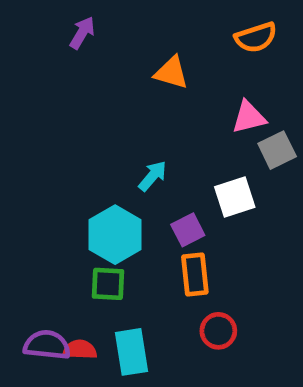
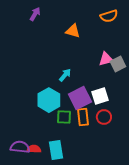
pink triangle: (249, 117) -> (106, 59), moved
white square: (235, 197) -> (100, 96), moved
purple square: (188, 230) -> (80, 98), size x1.6
green square: (108, 284) -> (64, 117), moved
red circle: (218, 331) -> (104, 117), moved

